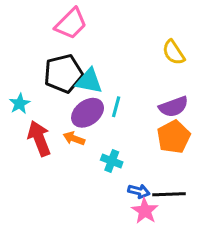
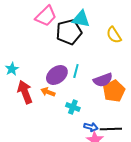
black pentagon: (63, 74) -> (69, 32), moved
cyan triangle: (89, 81) -> (81, 19), moved
purple semicircle: (174, 107) -> (103, 80), moved

